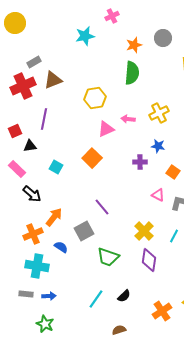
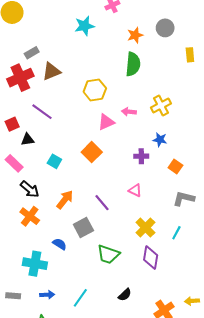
purple line: (44, 119) -> (42, 112), turned -65
pink triangle: (158, 195) -> (135, 190), moved
orange arrow: (54, 217) -> (65, 200), moved
orange cross: (33, 234) -> (30, 216), moved, turned -30
gray rectangle: (26, 294) -> (13, 296), moved
cyan line: (96, 299) -> (80, 298), moved

